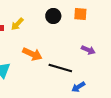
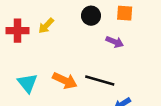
purple arrow: (88, 50) -> (115, 42), moved
orange arrow: (32, 54) -> (65, 81), moved

